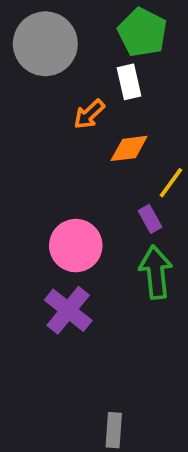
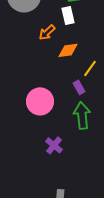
purple cross: (68, 310) -> (54, 145), moved, size x0.7

